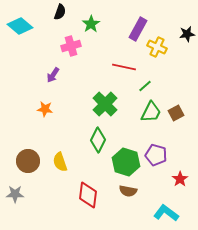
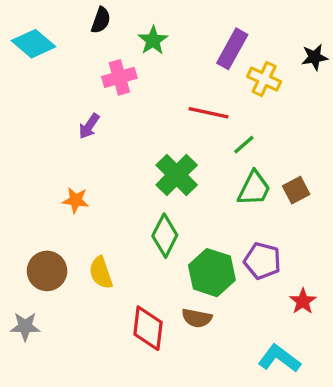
orange star: (45, 109) -> (76, 200), moved
brown semicircle: (128, 191) -> (197, 318), moved

